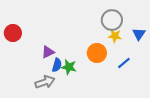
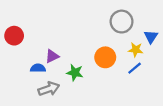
yellow star: (115, 36) -> (136, 50), moved
blue semicircle: (57, 65) -> (38, 68), moved, turned -104

